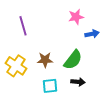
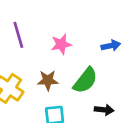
pink star: (76, 17) -> (61, 44), moved
black arrow: (78, 82) -> (104, 110), moved

